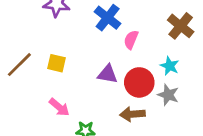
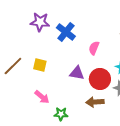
blue cross: (108, 18) -> (66, 32), moved

